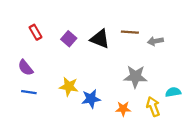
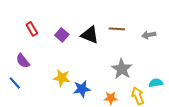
gray arrow: (155, 41) -> (149, 35), moved
gray star: (135, 77) -> (122, 69), turned 30
blue line: (29, 92) -> (15, 83), moved, turned 40

